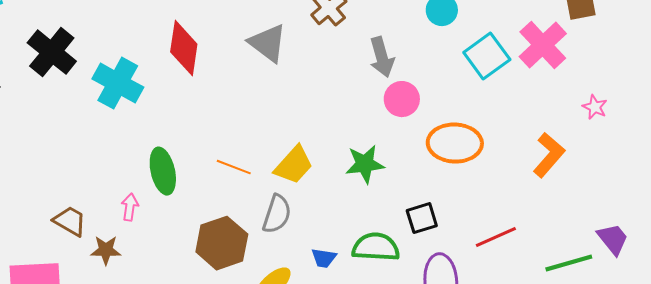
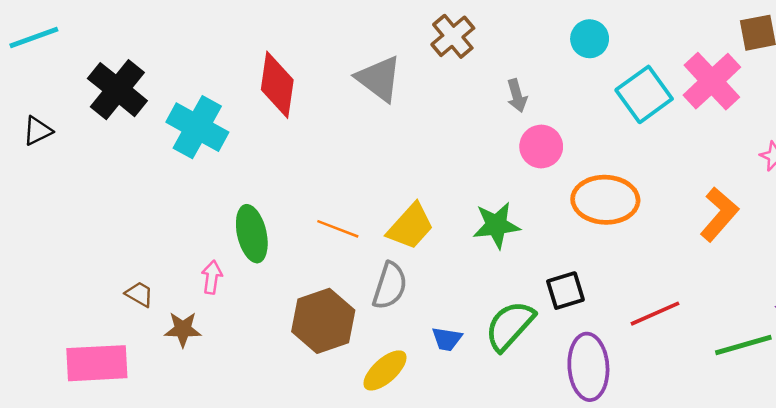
gray arrow: (382, 57) -> (517, 96), size x0.7
brown trapezoid: (70, 221) -> (139, 294), size x0.7
green semicircle: (376, 247) -> (510, 326), turned -51

